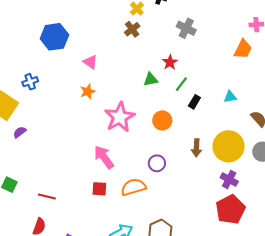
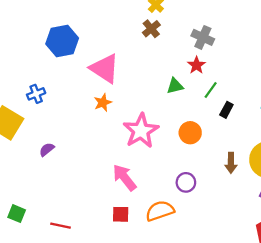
gray cross: (186, 28) -> (203, 37), moved
pink triangle: (90, 62) -> (105, 68), size x1.8
purple semicircle: (20, 132) -> (47, 149), moved

